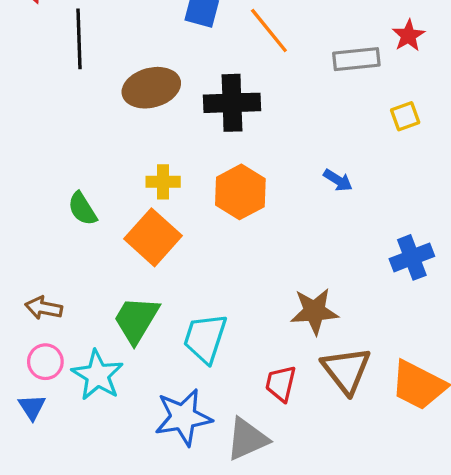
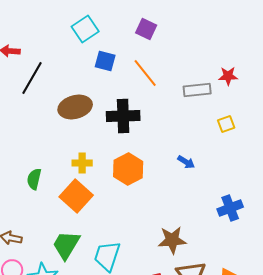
red star: (409, 36) -> (228, 76), turned 30
black line: (79, 39) -> (32, 78), turned 32
green semicircle: (82, 209) -> (34, 179), turned 45

